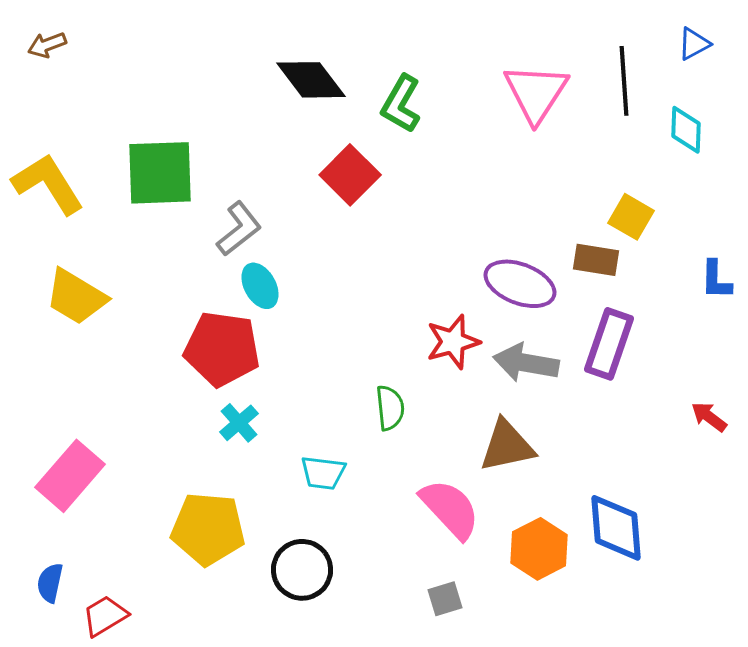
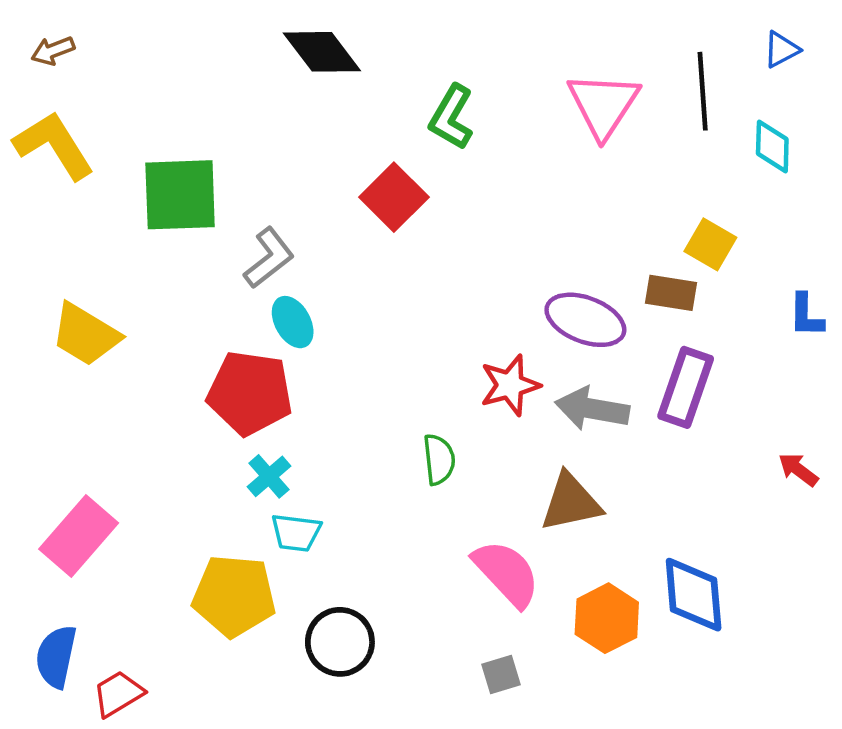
black diamond: (311, 80) -> (322, 52), moved
yellow L-shape: (48, 184) -> (54, 145), moved
cyan trapezoid: (323, 473) -> (296, 533), moved
blue semicircle: (50, 583) -> (56, 657), size x1.4

